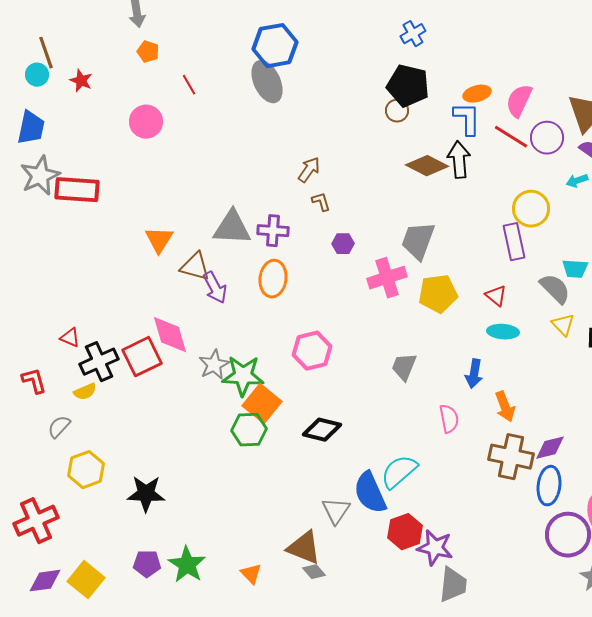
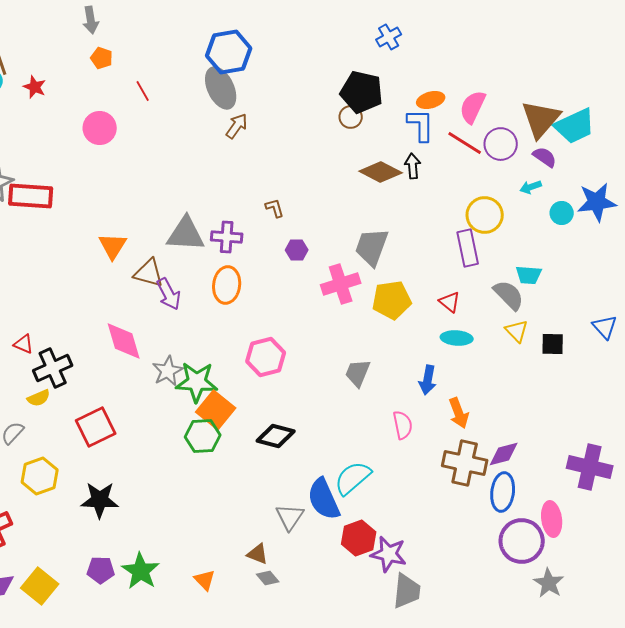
blue cross: (413, 34) -> (389, 37), moved
black arrow: (459, 160) -> (413, 166), size x0.7
brown arrow: (309, 170) -> (237, 126), moved
red square: (142, 357) -> (96, 427), moved
brown triangle: (304, 548) -> (258, 554), size x0.6

